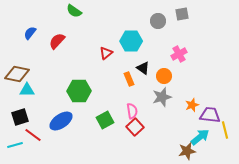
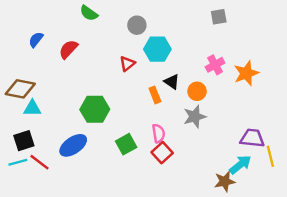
gray circle: (158, 21) -> (137, 25), moved
orange star: (192, 105) -> (246, 73), moved, size x1.5
cyan line: (15, 145) -> (18, 162), moved

